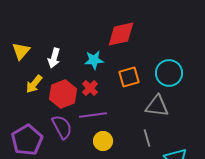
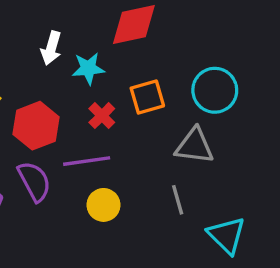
white arrow: (54, 58) -> (51, 48), moved
red cross: (90, 88) -> (102, 116), moved

